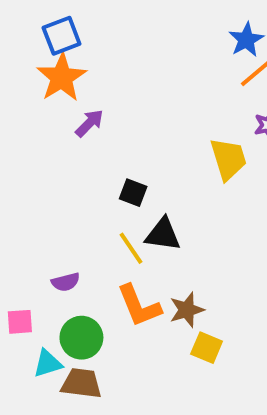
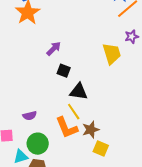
purple arrow: (89, 123) -> (54, 49), moved
yellow line: (131, 248) -> (74, 112), moved

